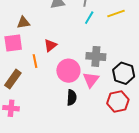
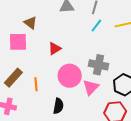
brown triangle: (23, 23) -> (30, 23), turned 40
orange line: (35, 61) -> (36, 84), moved
black semicircle: (72, 98) -> (58, 106), moved

